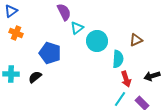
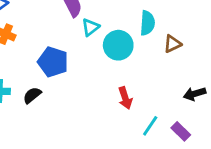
cyan semicircle: (118, 59) -> (147, 23), moved
red arrow: (126, 79) -> (125, 98), moved

